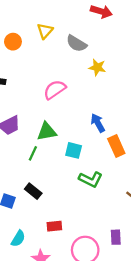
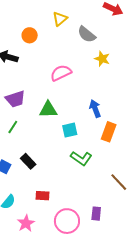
orange circle: (13, 42) -> (30, 35), moved
orange rectangle: (116, 146) -> (109, 132), turned 36
cyan square: (74, 150) -> (70, 130), turned -35
green line: (33, 153) -> (13, 127), moved

